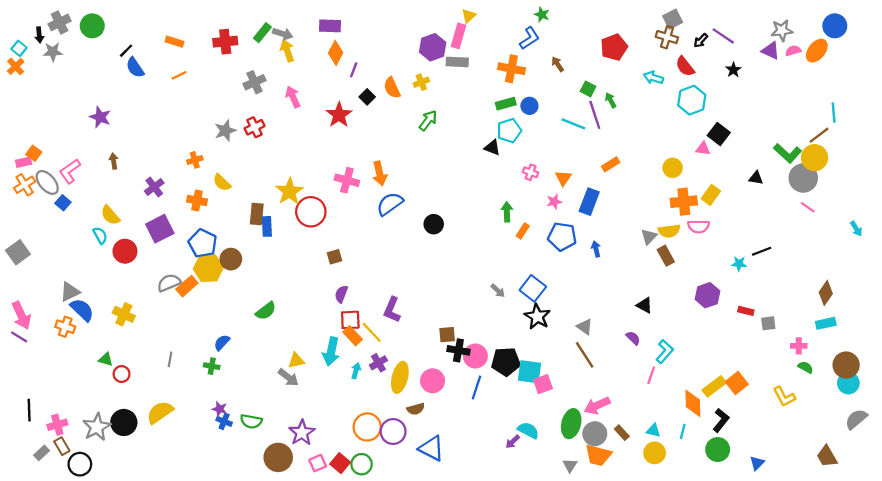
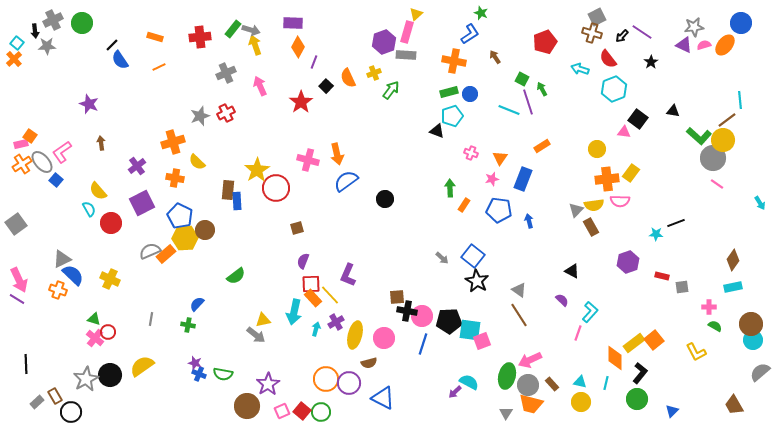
green arrow: (428, 120) -> (391, 90), moved
orange cross: (195, 160) -> (173, 142), size x1.6
black triangle: (756, 178) -> (673, 111), moved
pink cross: (57, 425) -> (95, 338), moved, turned -36

